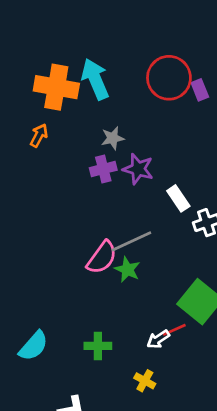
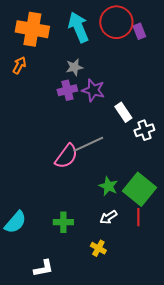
cyan arrow: (95, 79) -> (78, 27), moved
green star: (127, 270) -> (108, 186), moved
red line: (174, 330) -> (138, 217), moved, turned -66

